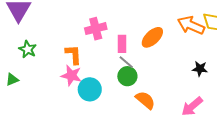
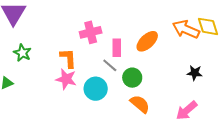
gray line: (126, 62) -> (110, 65), moved
green circle: (127, 76) -> (132, 78), moved
cyan circle: (90, 89) -> (96, 89), moved

